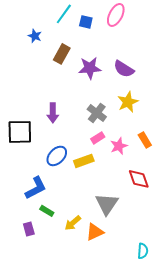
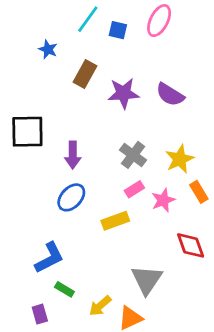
yellow star: (128, 102) -> (180, 159), moved
black square: (20, 132) -> (27, 132), moved
blue ellipse: (57, 156) -> (71, 197), moved

